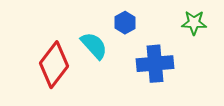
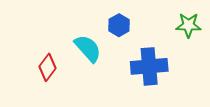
red diamond: (54, 65) -> (48, 67), size x0.6

